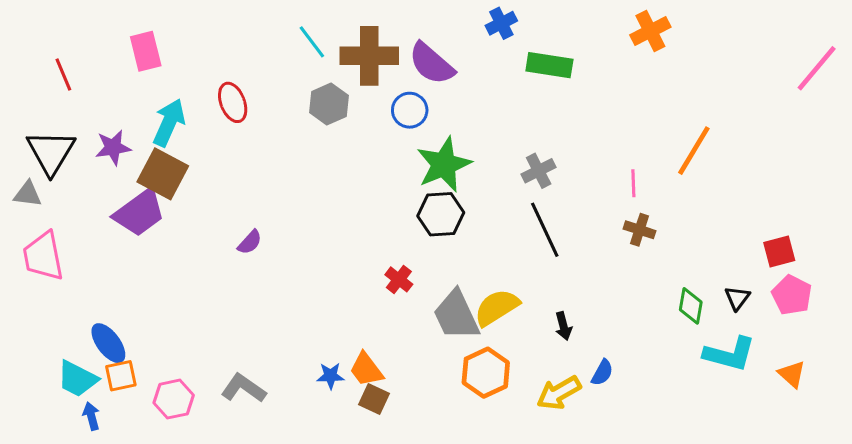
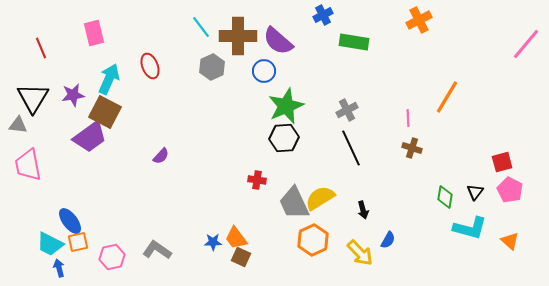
red cross: (399, 279) -> (257, 180), turned -30
yellow arrow: (559, 393) -> (360, 253), turned -104

